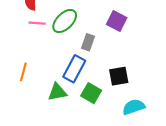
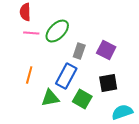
purple square: (117, 21) -> (106, 50), moved
orange line: (23, 72) -> (29, 75), moved

